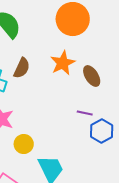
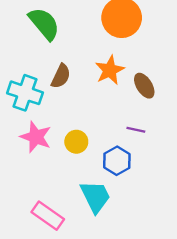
blue hexagon: (102, 131) -> (117, 161), moved
yellow circle: (24, 144) -> (76, 142), moved

